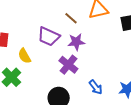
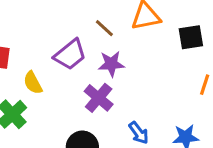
purple trapezoid: (49, 37) -> (70, 55), turned -65

